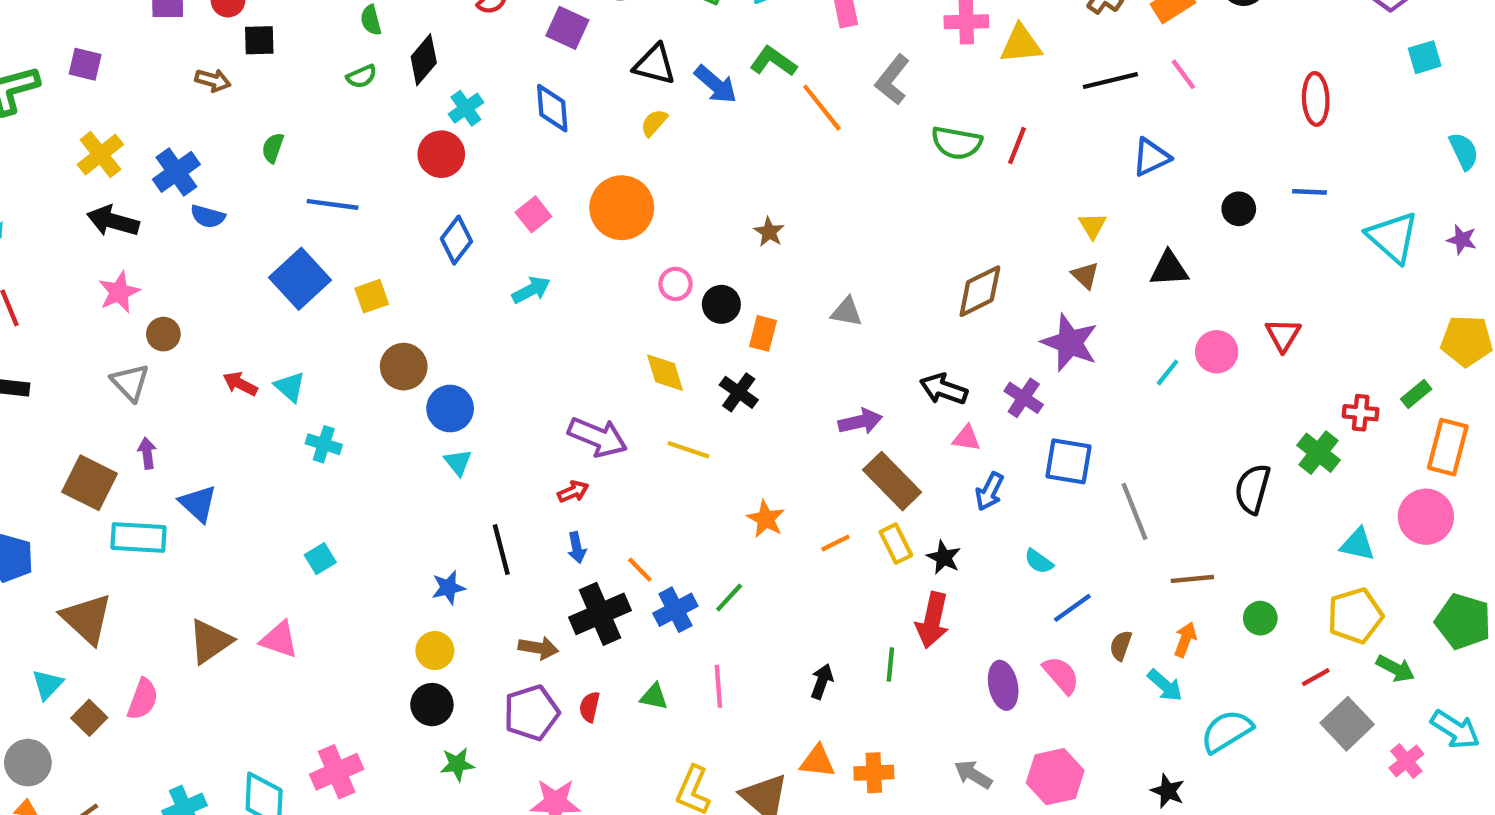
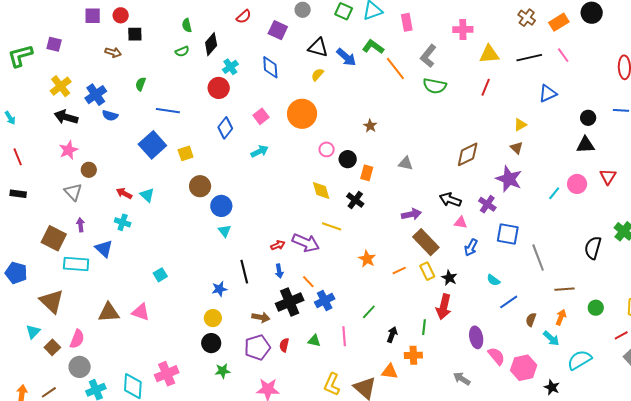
yellow triangle: (1021, 44) -> (489, 54), moved
green semicircle: (957, 143) -> (435, 86), moved
yellow triangle: (1093, 226) -> (520, 125), turned 32
black triangle: (1169, 269) -> (585, 145), moved
purple arrow: (598, 437) -> (306, 243), moved
cyan cross: (324, 444) -> (123, 222), moved
green line: (729, 598) -> (369, 312), moved
brown triangle: (210, 641) -> (109, 313), turned 30
pink semicircle: (1061, 675) -> (496, 356), moved
gray circle: (28, 763) -> (80, 367), moved
orange cross: (874, 773) -> (413, 355), moved
pink hexagon: (1055, 777) -> (524, 368), moved

